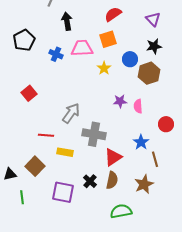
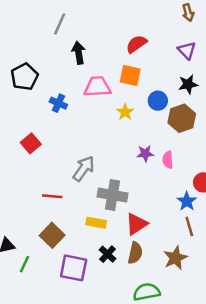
orange square: (108, 39) -> (130, 75), turned 30
blue cross: (56, 54) -> (58, 103), moved
blue star: (141, 142) -> (187, 201), moved
yellow rectangle: (65, 152) -> (96, 223), moved
brown square: (35, 166) -> (52, 235), moved
green line: (22, 197) -> (24, 264), moved, turned 32

